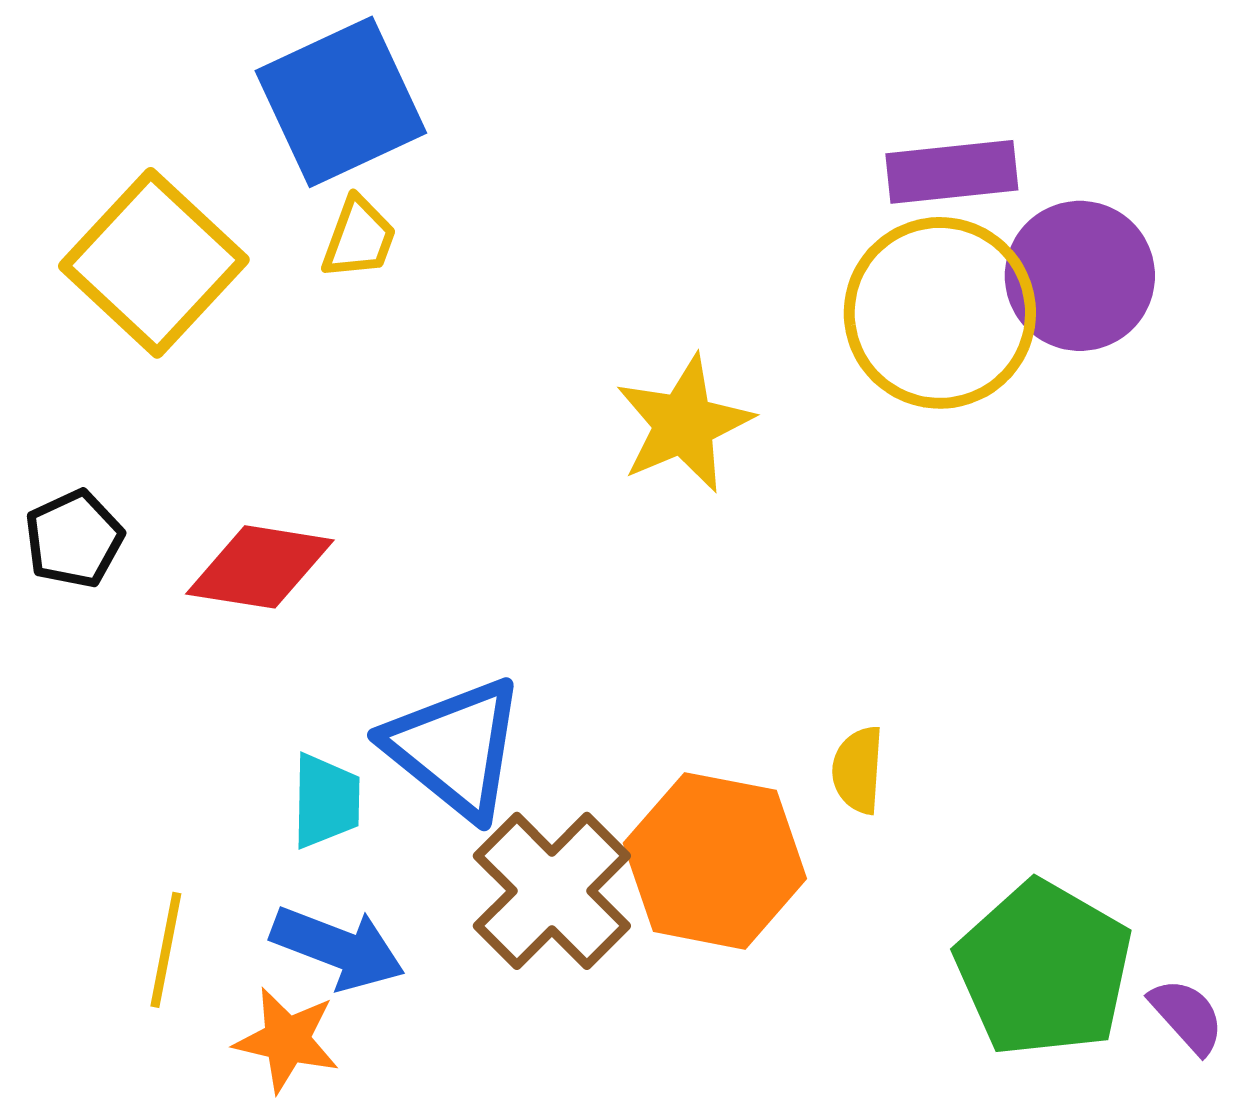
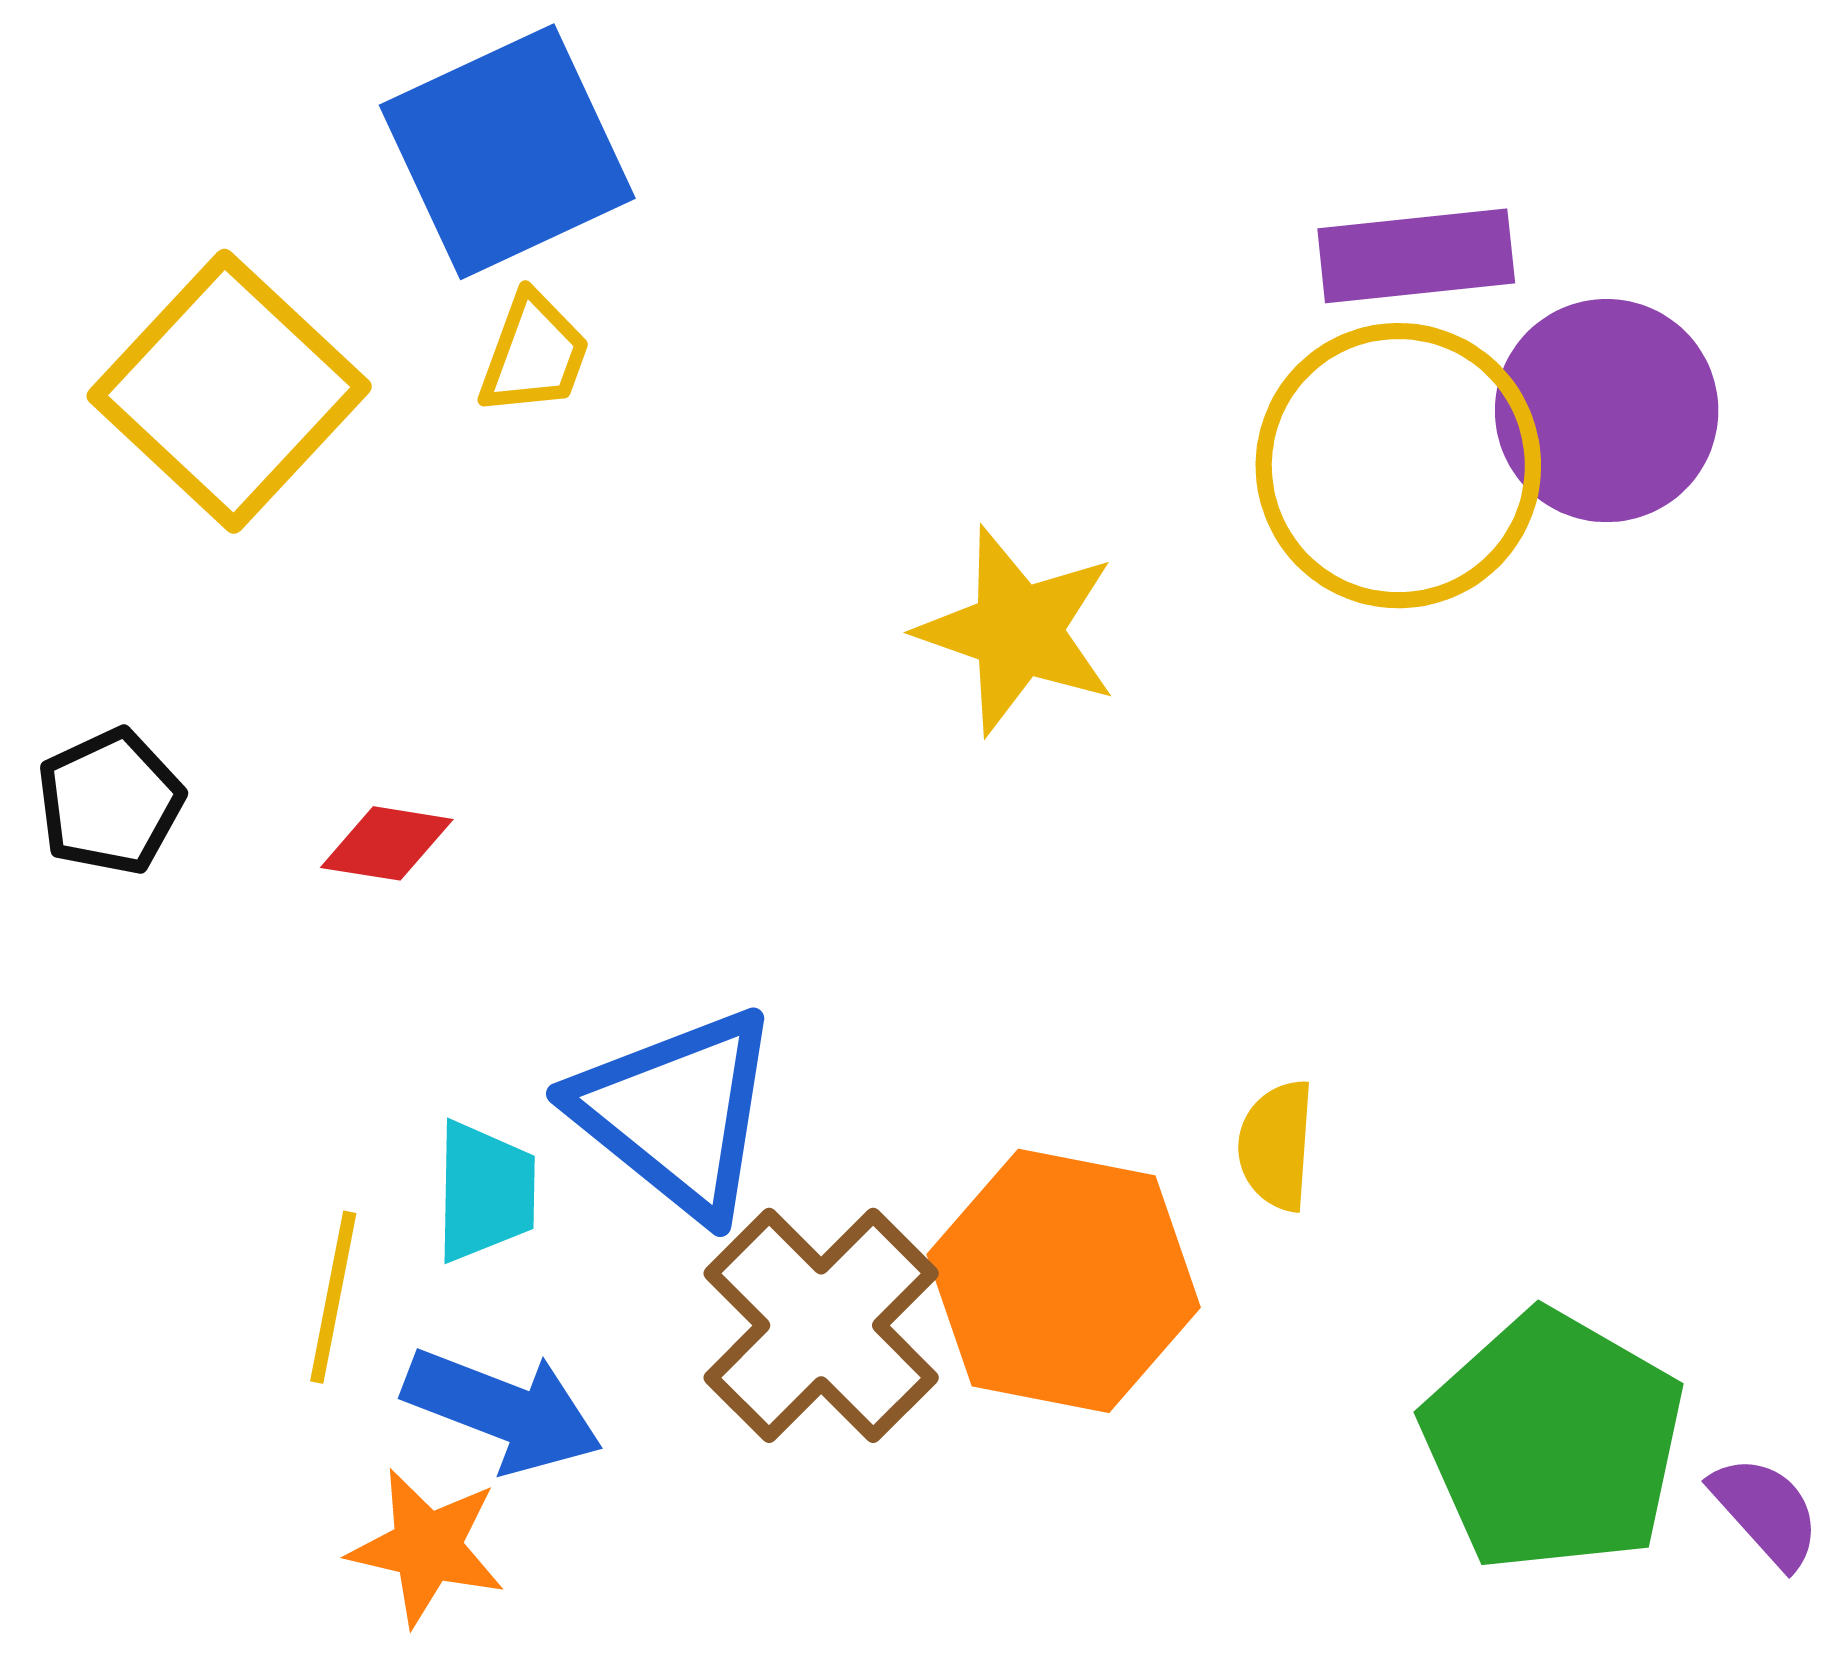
yellow star: (684, 424) -> (1018, 631), turned -30
red diamond: (260, 567) -> (387, 843), size x0.6
yellow line: (166, 950) -> (333, 1297), moved

